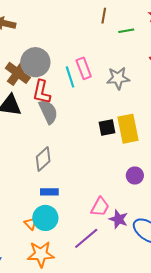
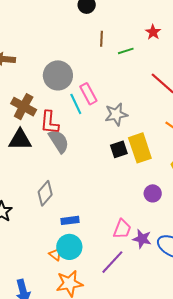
gray circle: (35, 62) -> (58, 75), moved
gray star: (118, 78) -> (116, 114), moved
gray diamond: (43, 159) -> (45, 193), moved

